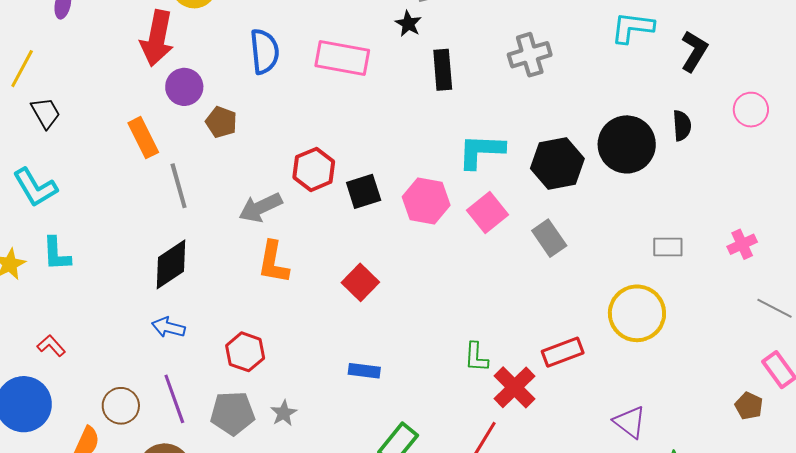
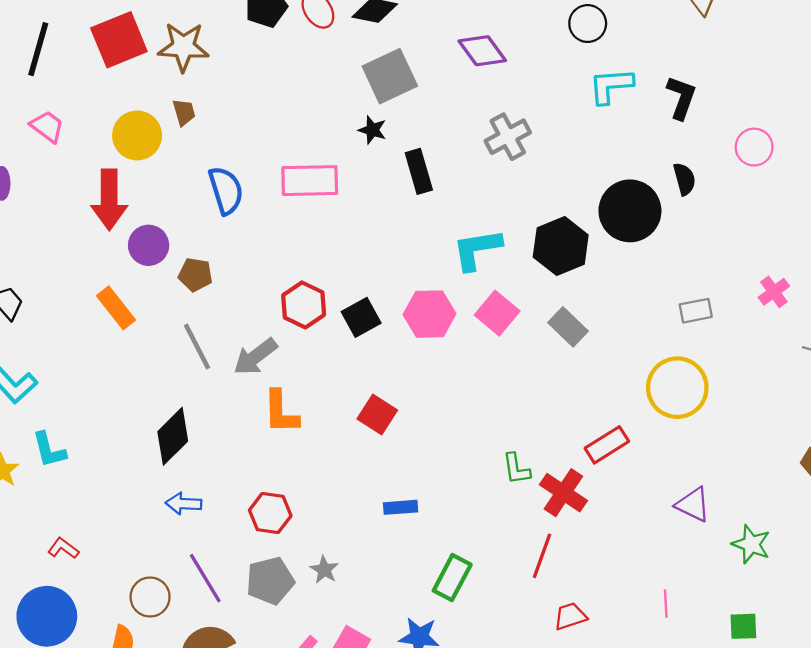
gray line: (179, 186) -> (197, 347), moved

